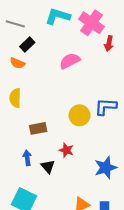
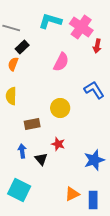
pink semicircle: (70, 61) -> (61, 62), turned 144
orange semicircle: (17, 63) -> (13, 64), turned 88
blue L-shape: (106, 107) -> (94, 90), moved, turned 55
yellow circle: (80, 115) -> (60, 108), moved

